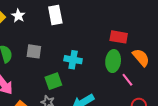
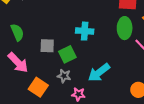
gray square: (34, 51) -> (47, 46), moved

